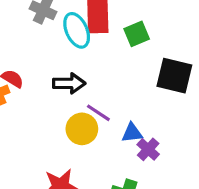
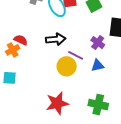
purple cross: (148, 149) -> (98, 43), moved

